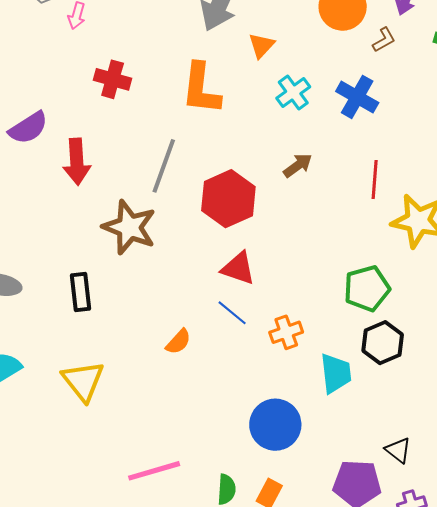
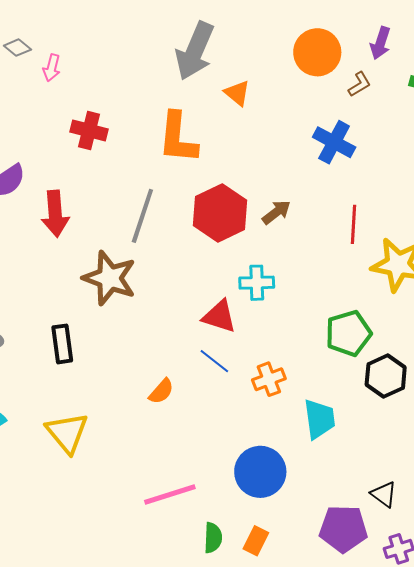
orange triangle: (261, 45) -> (237, 93), turned -32
cyan cross: (293, 92) -> (257, 283), moved, turned 36
red hexagon: (228, 199) -> (220, 213), moved
black hexagon: (383, 343) -> (386, 376), moved
pink line: (154, 471) -> (170, 495), moved

